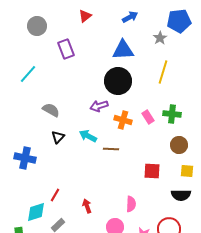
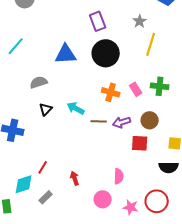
gray star: (160, 38) -> (140, 21), moved
purple rectangle: (66, 49) -> (98, 21), moved
blue triangle: (123, 50) -> (66, 54), moved
purple arrow: (99, 106) -> (122, 122), moved
gray semicircle: (51, 110) -> (39, 82), turned -48
brown circle: (179, 145) -> (150, 120), moved

